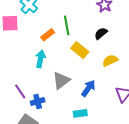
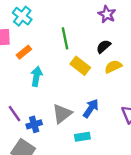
orange rectangle: (48, 35) -> (24, 52), moved
yellow semicircle: (110, 60) -> (113, 67), moved
gray triangle: (61, 81) -> (62, 114), moved

